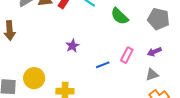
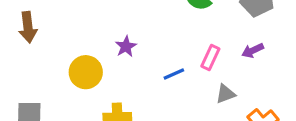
gray triangle: (152, 75) -> (225, 94), moved
yellow circle: (34, 78) -> (86, 72), moved

